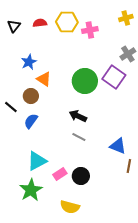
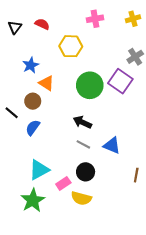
yellow hexagon: (67, 22) -> (71, 46), moved
red semicircle: (40, 23) -> (42, 24), turned 32
pink cross: (90, 30) -> (95, 19), moved
blue triangle: (118, 146) -> (112, 145), moved
black circle: (81, 176) -> (86, 172), moved
yellow semicircle: (70, 207) -> (81, 198), moved

